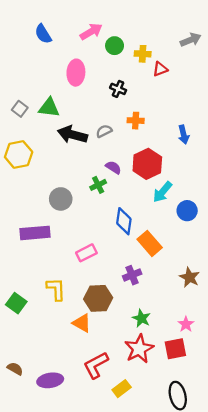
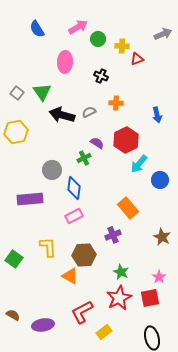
green triangle: (49, 108) -> (42, 92), turned 48
blue diamond: (124, 221) -> (74, 188), moved

